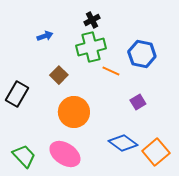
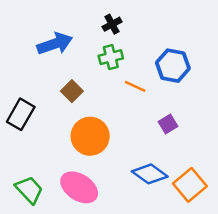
blue arrow: (45, 36) -> (55, 44), size x1.8
green cross: (91, 47) -> (111, 57), size x0.7

